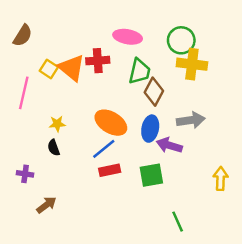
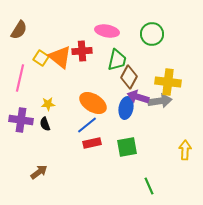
yellow cross: (192, 64) -> (168, 82), moved
purple arrow: (169, 145) -> (138, 97), moved
purple cross: (25, 174) -> (21, 120), moved, size x1.6

